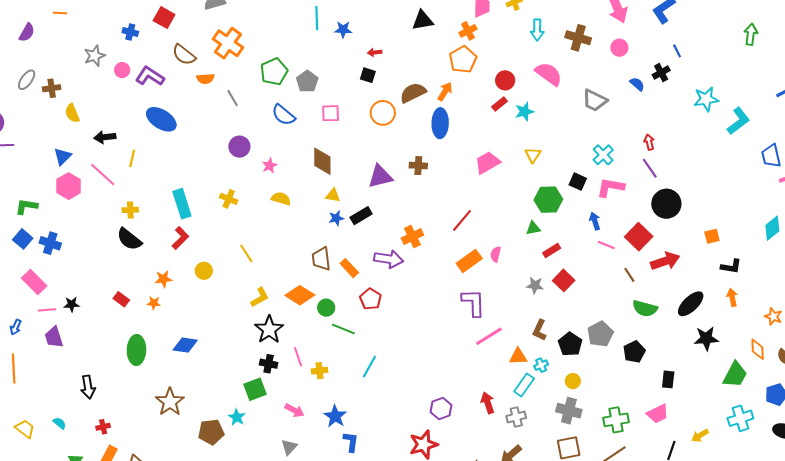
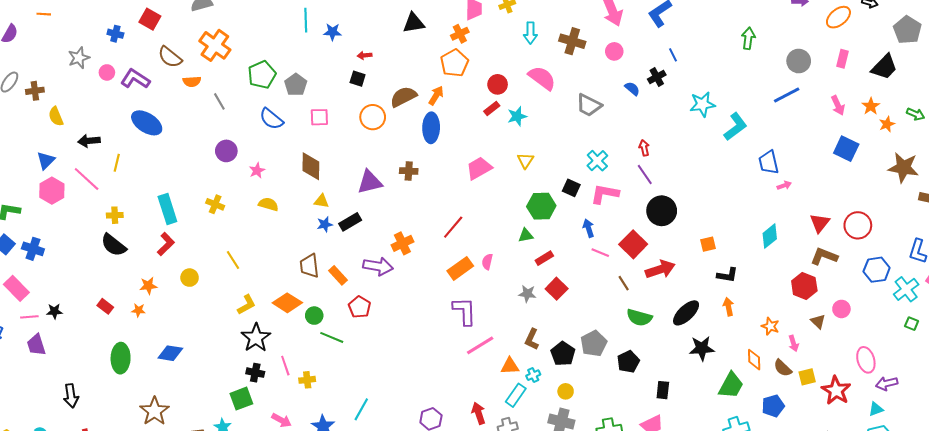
cyan line: (369, 367) -> (361, 409), moved

